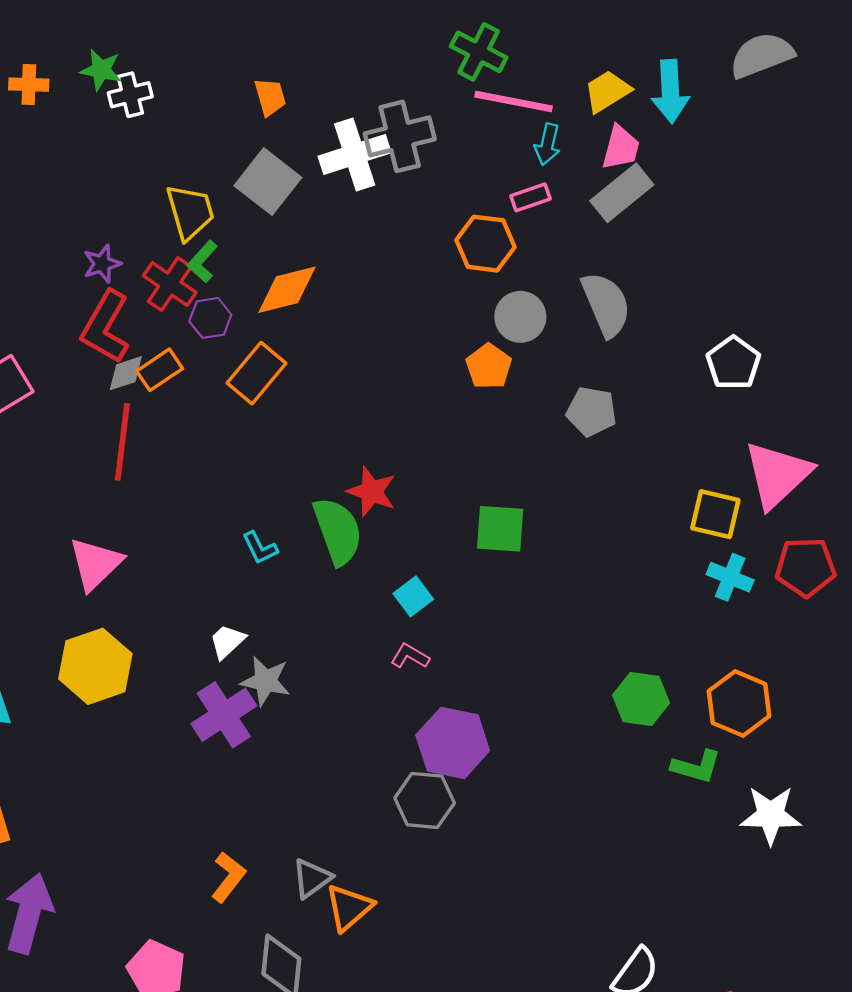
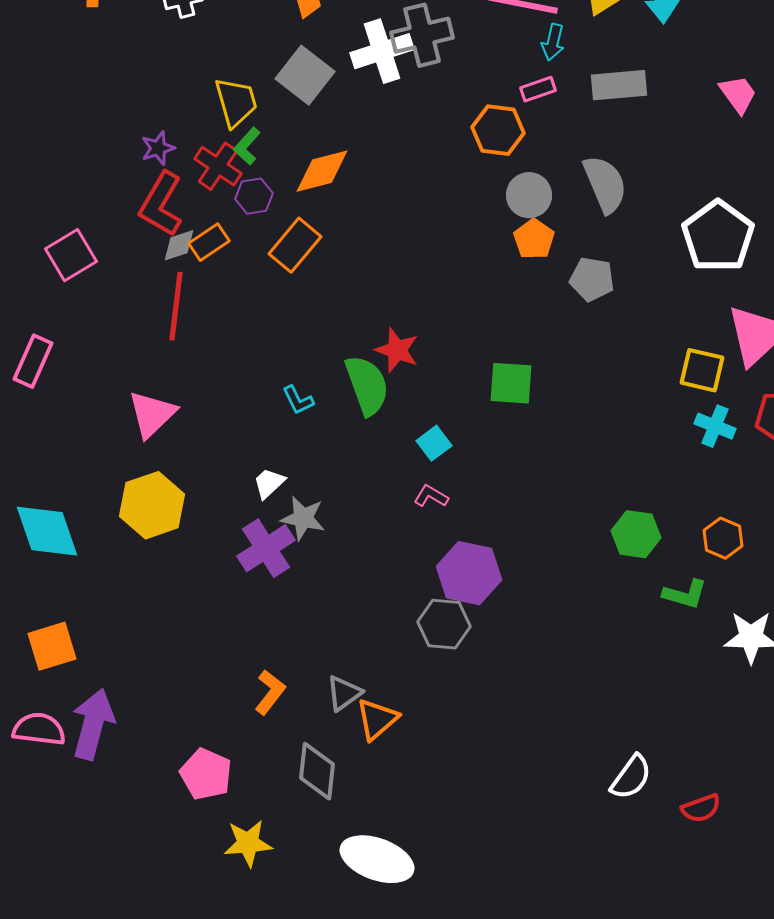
pink trapezoid: (621, 148) -> (738, 94), moved, turned -51
gray rectangle: (622, 193) -> (619, 85), turned 34
white pentagon: (733, 363) -> (718, 236), size x1.5
orange pentagon: (489, 366) -> (534, 239), moved
orange hexagon: (739, 703) -> (723, 538), size x0.7

